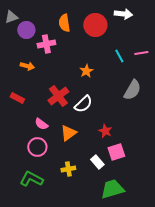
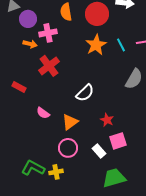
orange arrow: (27, 66) -> (30, 44), moved
orange star: (86, 71) -> (96, 45), moved, size x1.5
red cross: (58, 96) -> (49, 66), moved
pink circle: (37, 147) -> (68, 148), moved
yellow cross: (68, 169) -> (56, 172), moved

